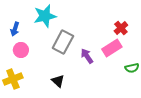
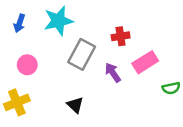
red cross: (121, 28) -> (121, 36), moved, turned 32
blue arrow: (15, 29) -> (19, 23), moved

